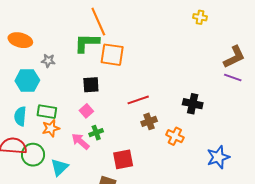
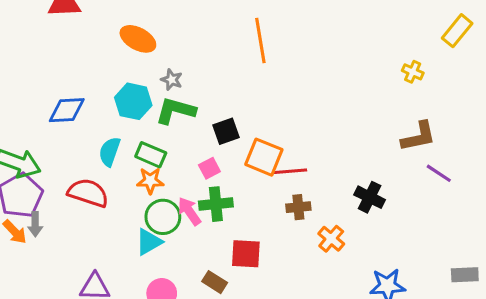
green L-shape: (87, 43) -> (175, 111), moved
orange square: (112, 55) -> (264, 157), moved
brown L-shape: (234, 57) -> (419, 137), moved
black square: (91, 85) -> (226, 131), turned -30
green cross: (96, 133) -> (216, 204), size x1.5
green circle: (33, 155) -> (163, 217), moved

